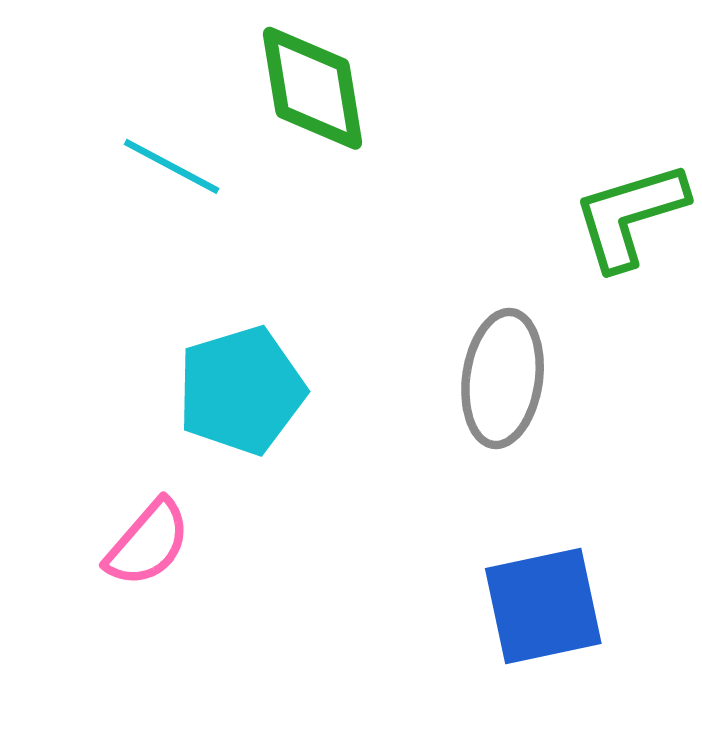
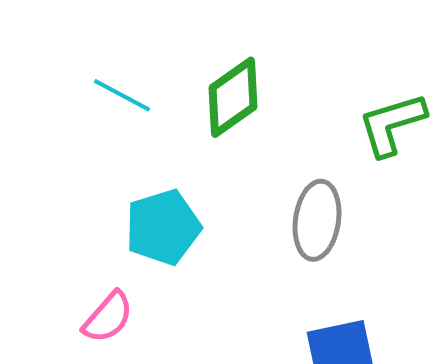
green diamond: (312, 88) -> (233, 97), moved, turned 64

